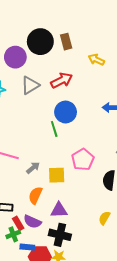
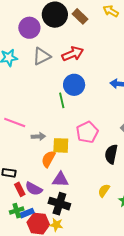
brown rectangle: (66, 42) -> (80, 16), turned -35
yellow arrow: (96, 60) -> (111, 11), moved
gray arrow: (33, 168) -> (38, 136), turned 32
orange semicircle: (35, 195) -> (48, 159), moved
green cross: (13, 234) -> (17, 211), moved
blue rectangle: (27, 247) -> (27, 213), turned -32

